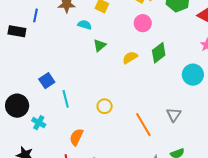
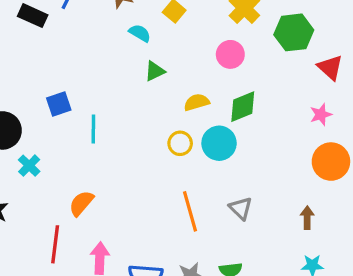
cyan circle: (193, 75) -> (219, 143), moved
cyan line: (66, 99) -> (93, 129), moved
yellow circle: (105, 106) -> (180, 143), moved
gray triangle: (174, 115) -> (241, 208), turned -35

